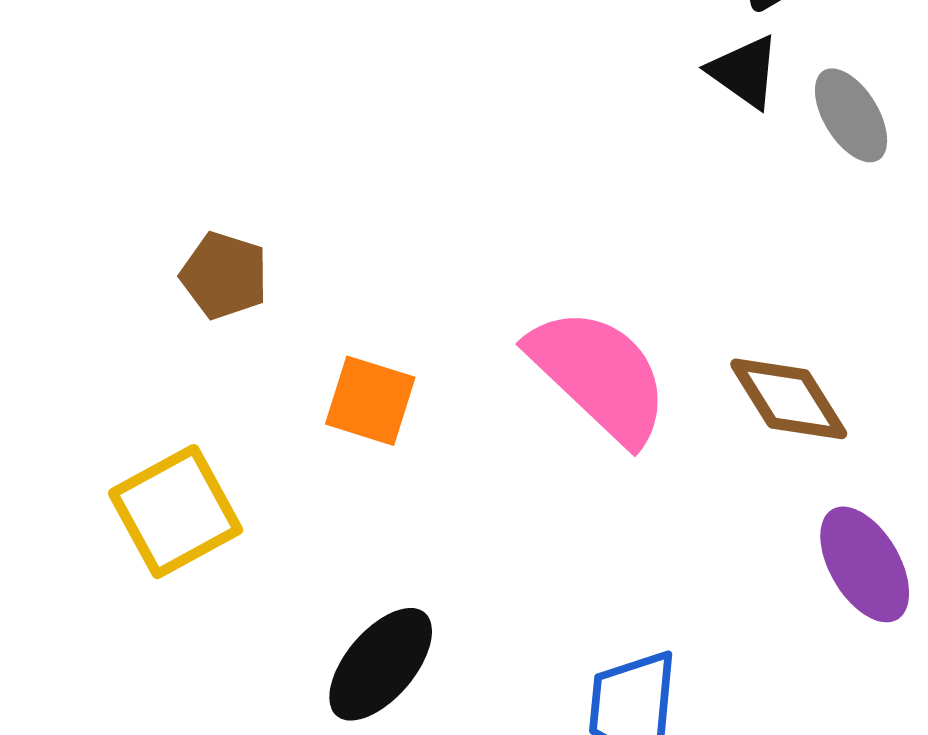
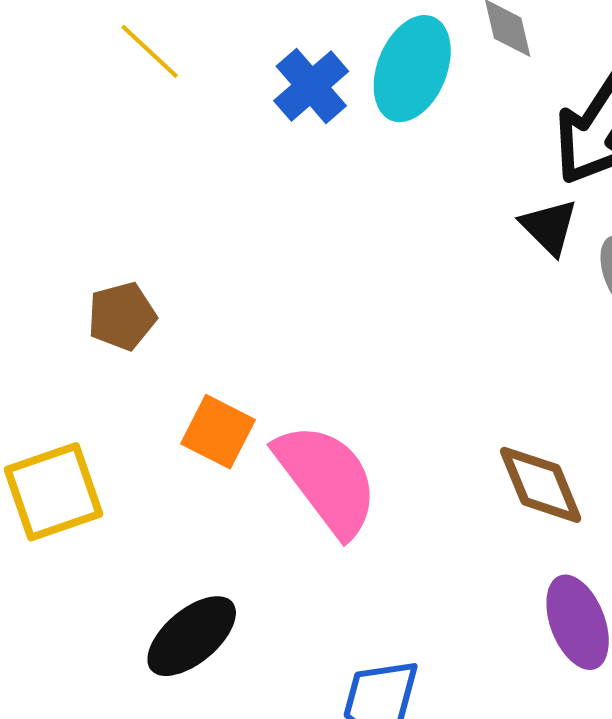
brown pentagon: (224, 276) -> (122, 316), turned 30
pink semicircle: (599, 375) -> (327, 479), moved

